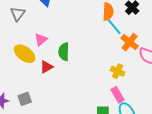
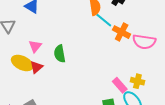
red triangle: (46, 67) -> (36, 67), moved
yellow cross: (118, 71) -> (137, 81), moved

